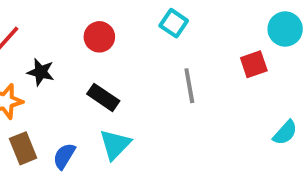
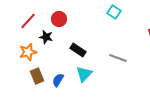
red circle: (99, 37) -> (59, 19), moved
gray line: (189, 86) -> (118, 58), moved, turned -60

